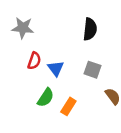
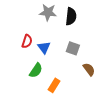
gray star: (23, 28) -> (48, 12), moved
orange rectangle: (68, 106) -> (54, 85), moved

